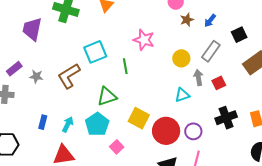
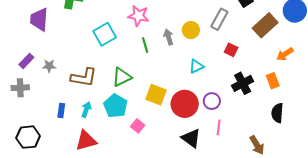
pink star: (144, 40) -> (138, 16), moved
green line: (125, 66) -> (145, 45), moved
brown L-shape: (69, 76) -> (84, 77), moved, turned -132
gray arrow: (198, 77) -> (169, 37), moved
red square: (219, 83) -> (231, 50), turned -32

